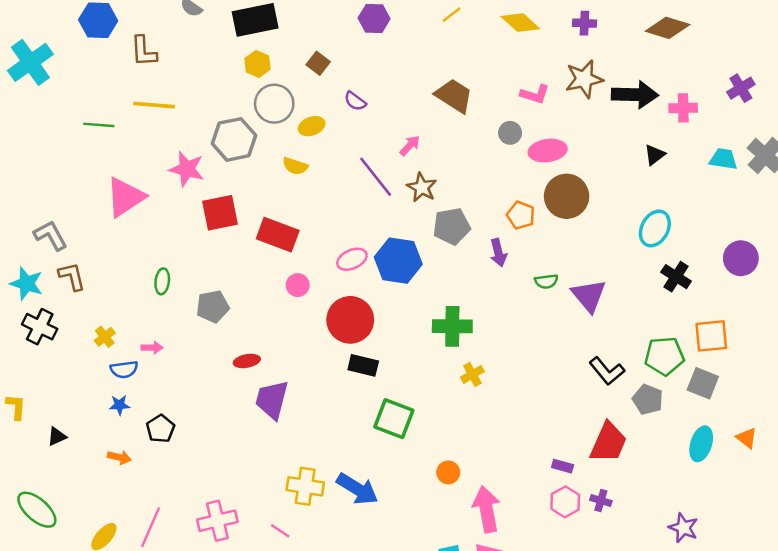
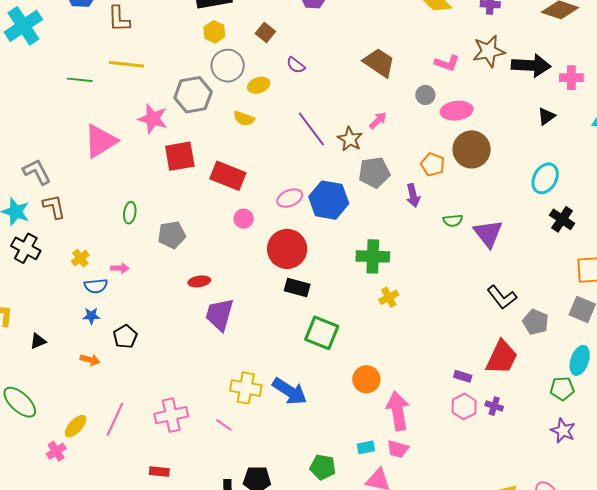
pink arrow: (410, 146) -> (378, 121), moved
green pentagon: (664, 356) -> (562, 389), moved, size x0.7
orange circle: (448, 472) -> (366, 379), size x1.4

